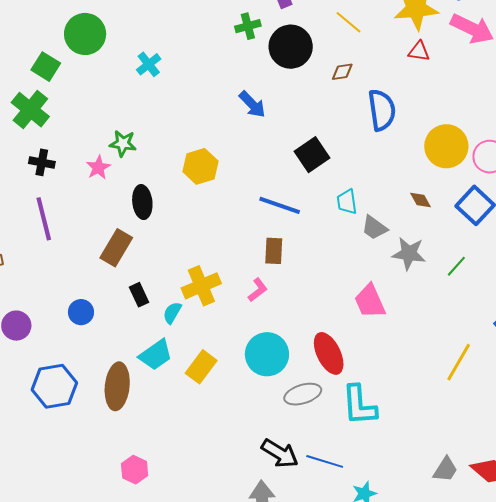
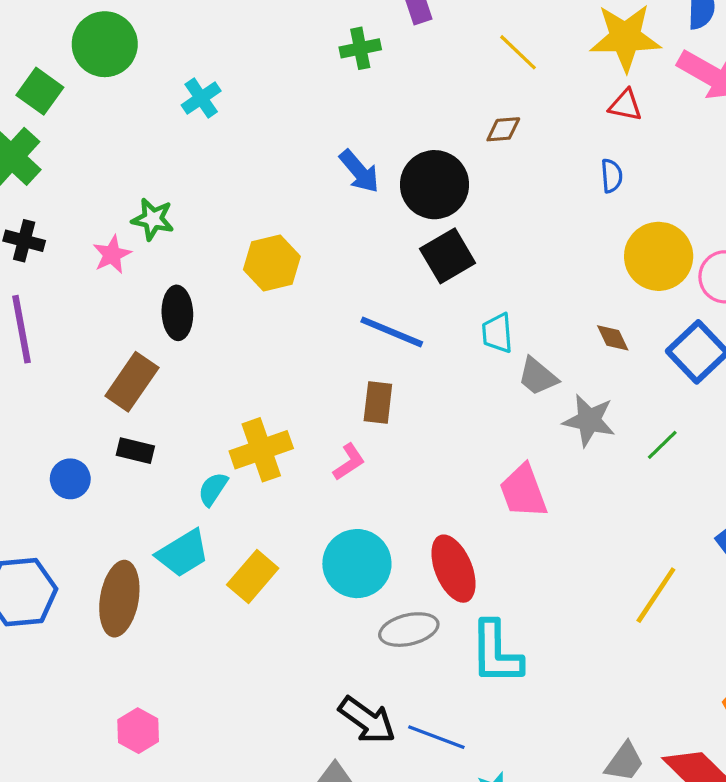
black circle: (291, 47) -> (435, 185), moved
blue semicircle: (382, 110) -> (612, 176), moved, size x0.5
black rectangle: (139, 295) -> (135, 451), moved, turned -55

